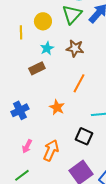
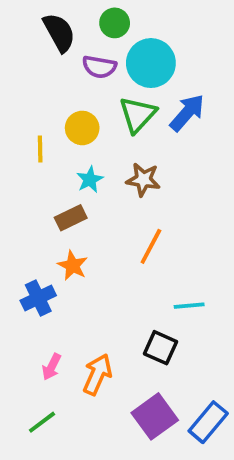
orange star: (57, 107) -> (73, 266), moved

